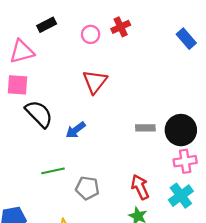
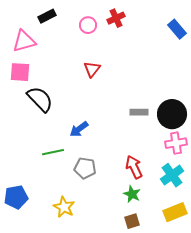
red triangle: (95, 82) -> (92, 69), size x0.7
blue arrow: (76, 130) -> (79, 129), moved

